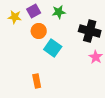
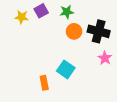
orange circle: (39, 31) -> (74, 31), moved
cyan square: (53, 48) -> (66, 69), moved

